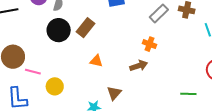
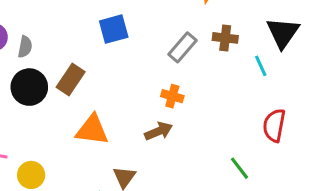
orange triangle: (96, 61) -> (92, 130), size x1.6
green line: (188, 94) -> (240, 168), turned 56

